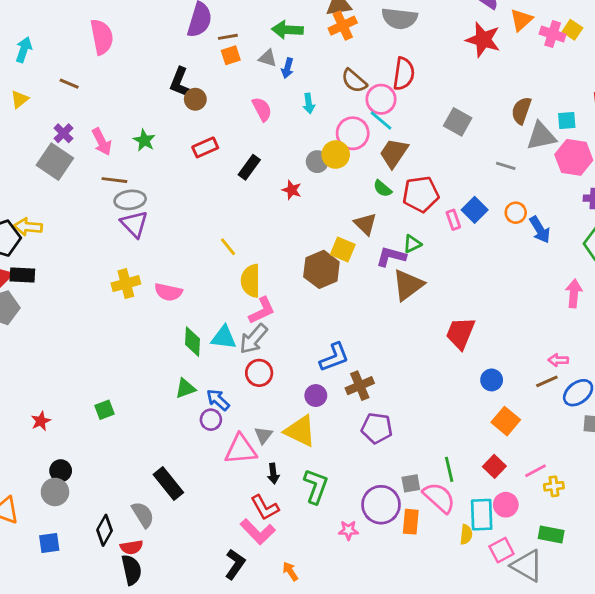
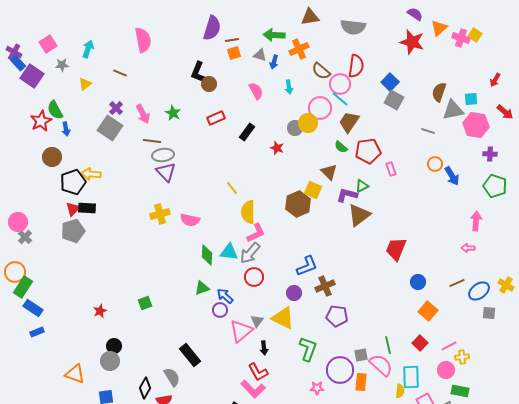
orange cross: (343, 26) -> (299, 49), moved
blue square: (475, 210) -> (390, 82), moved
pink arrow: (558, 360) -> (468, 248), moved
pink triangle: (241, 449) -> (241, 331), turned -35
green L-shape: (316, 486) -> (308, 349), moved
pink circle: (506, 505) -> (446, 370), moved

